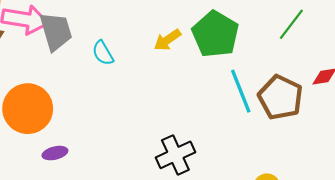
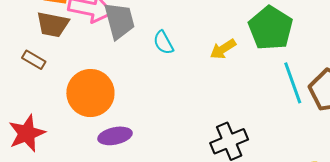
yellow arrow: (167, 40) -> (223, 49), moved
purple ellipse: (55, 153) -> (115, 136), size x1.4

